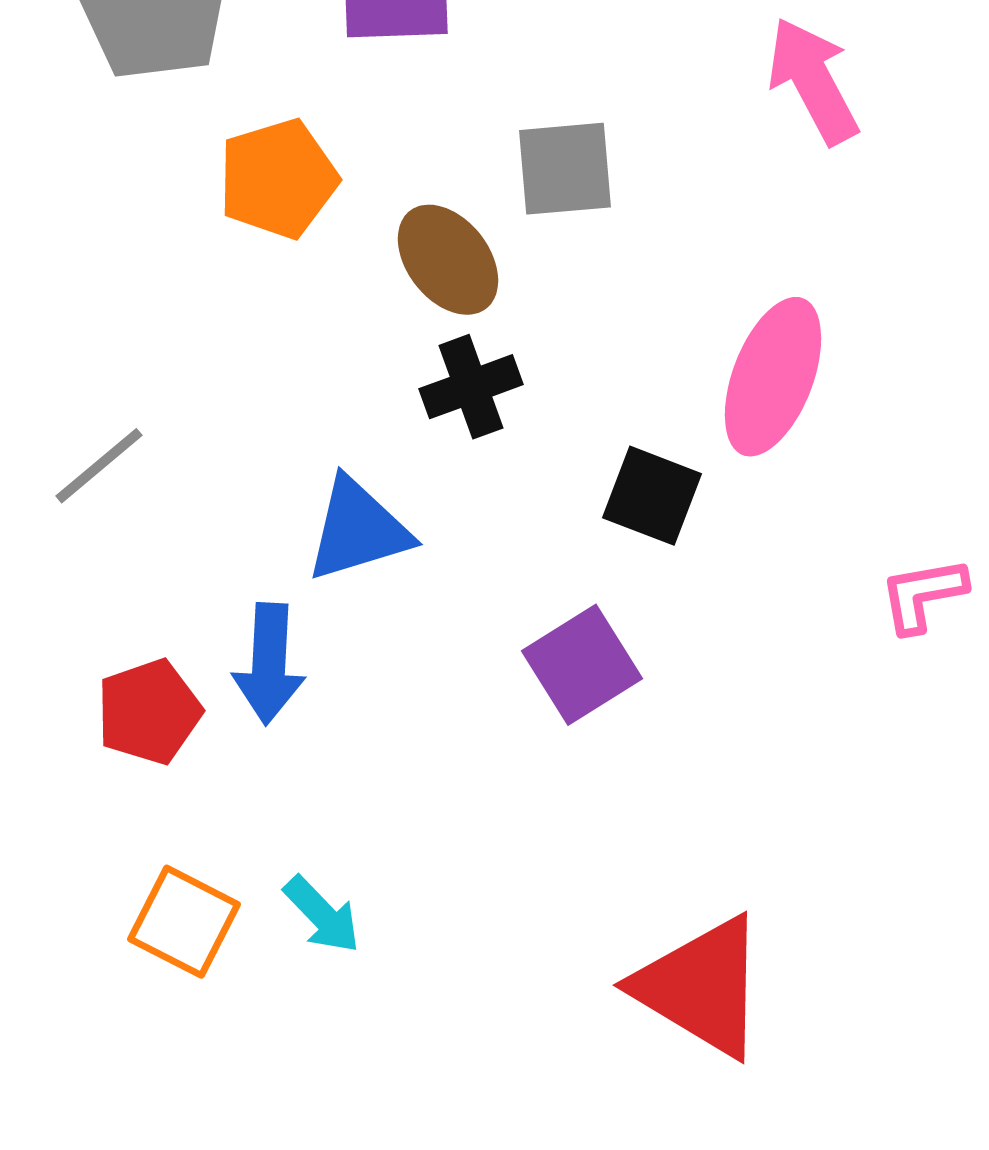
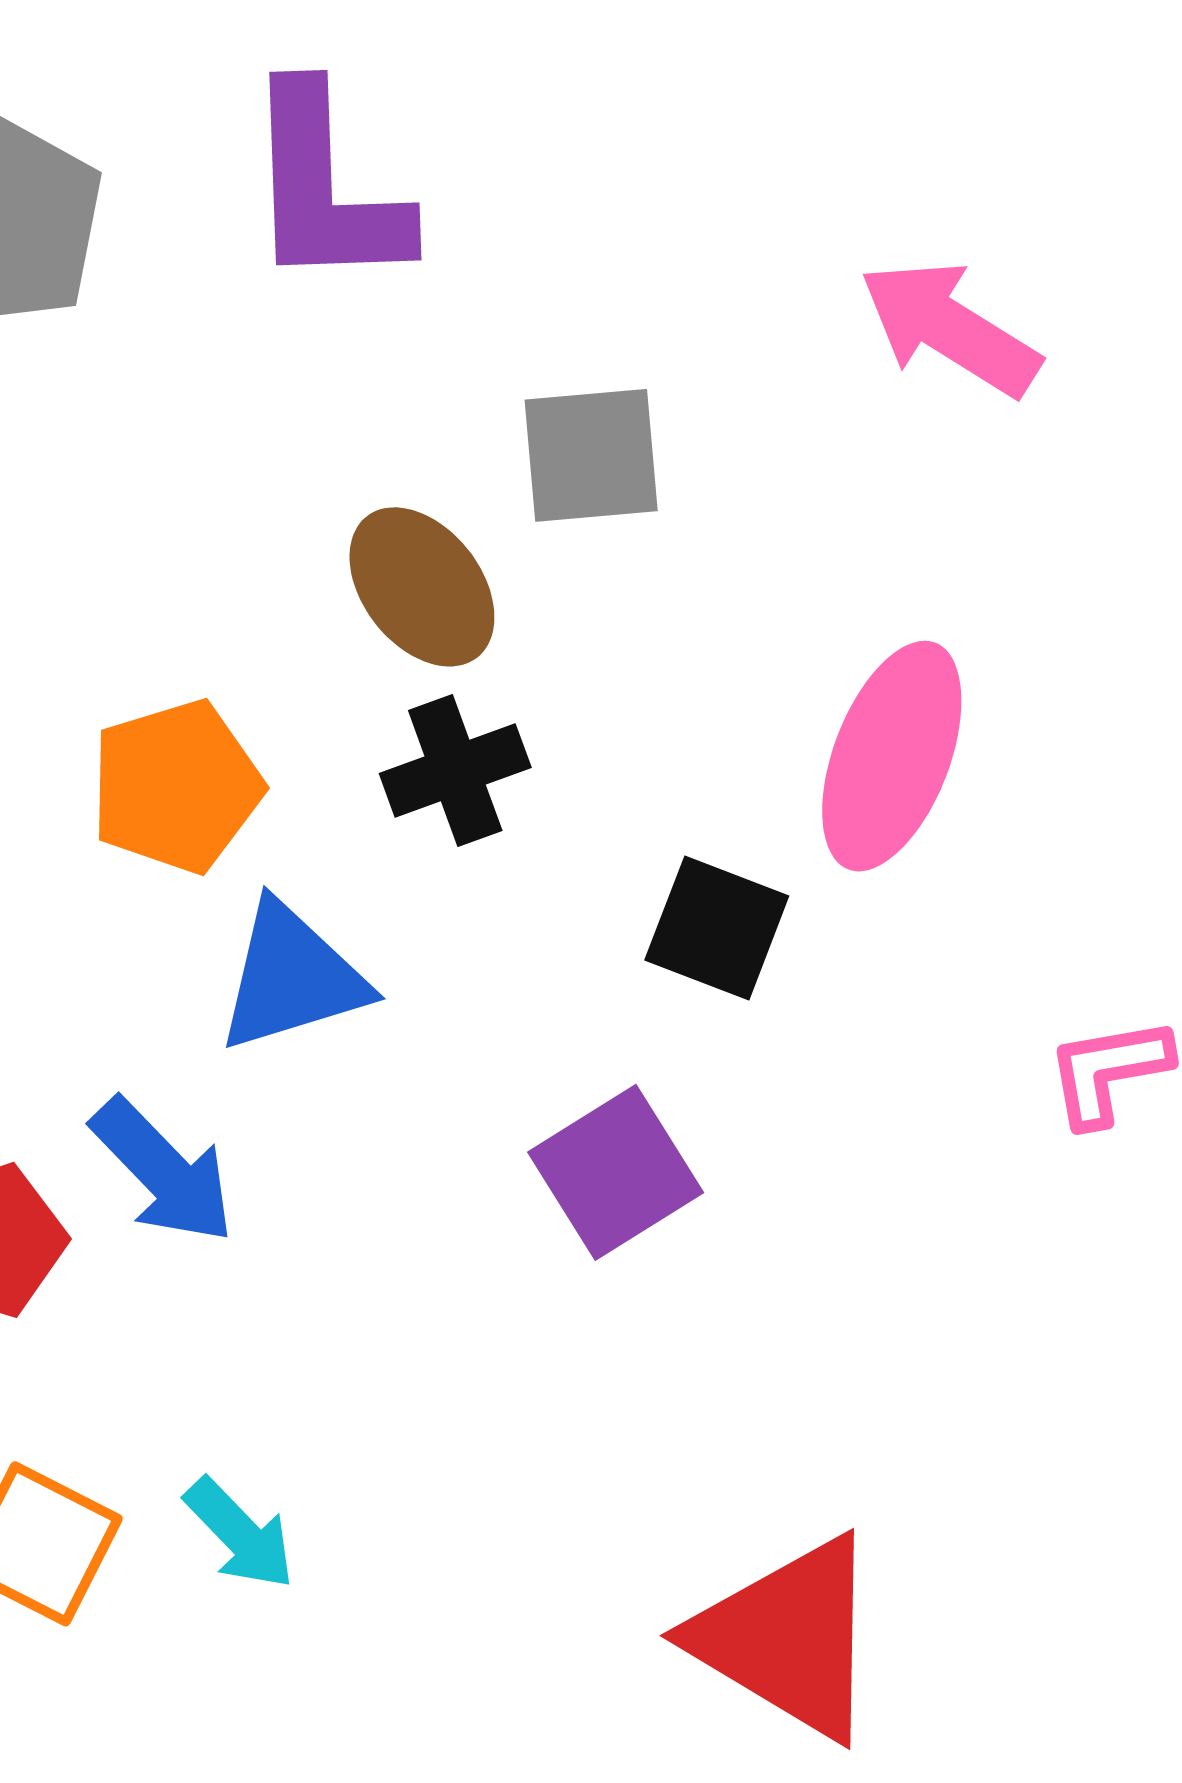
pink arrow: (813, 81) -> (950, 328), turned -30
orange pentagon: (278, 179) -> (176, 786), moved
blue arrow: (269, 664) -> (163, 1171), turned -47

